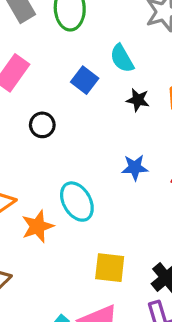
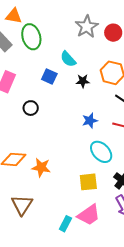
cyan ellipse: (77, 202) -> (101, 152), moved
orange star: (37, 226) -> (41, 167), turned -30

